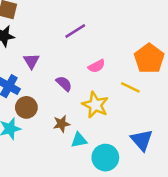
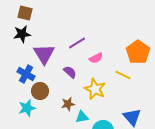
purple line: (75, 31) -> (77, 43), moved
purple triangle: (31, 61) -> (44, 54), size x1.6

